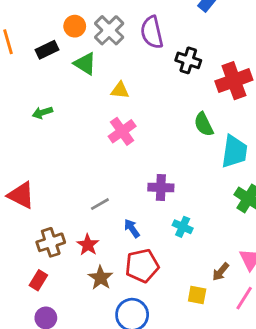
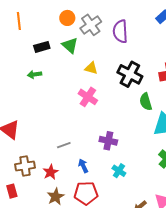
black rectangle: (47, 50) -> (42, 47), moved
black cross: (188, 60) -> (130, 74), moved, size x1.4
pink cross: (122, 131) -> (88, 97), turned -30
red rectangle: (38, 280) -> (12, 191), turned -56

